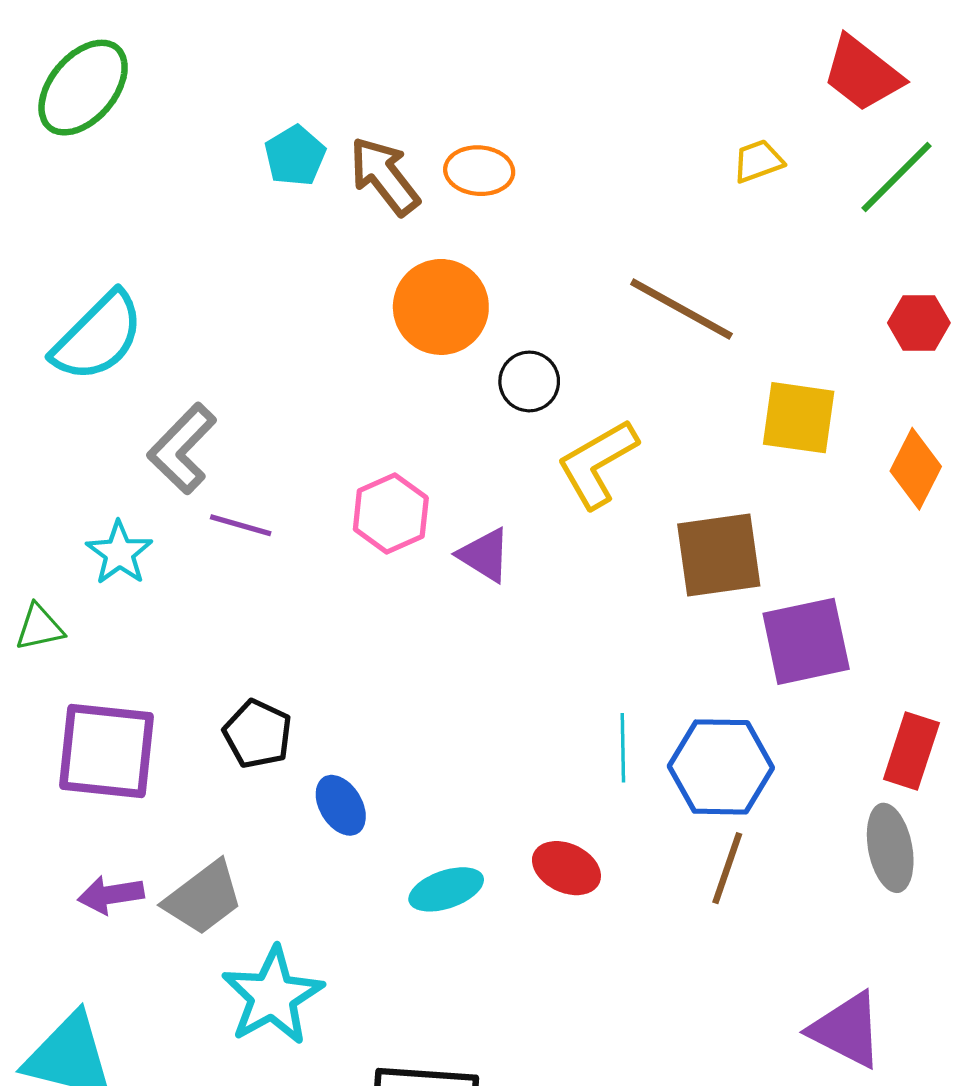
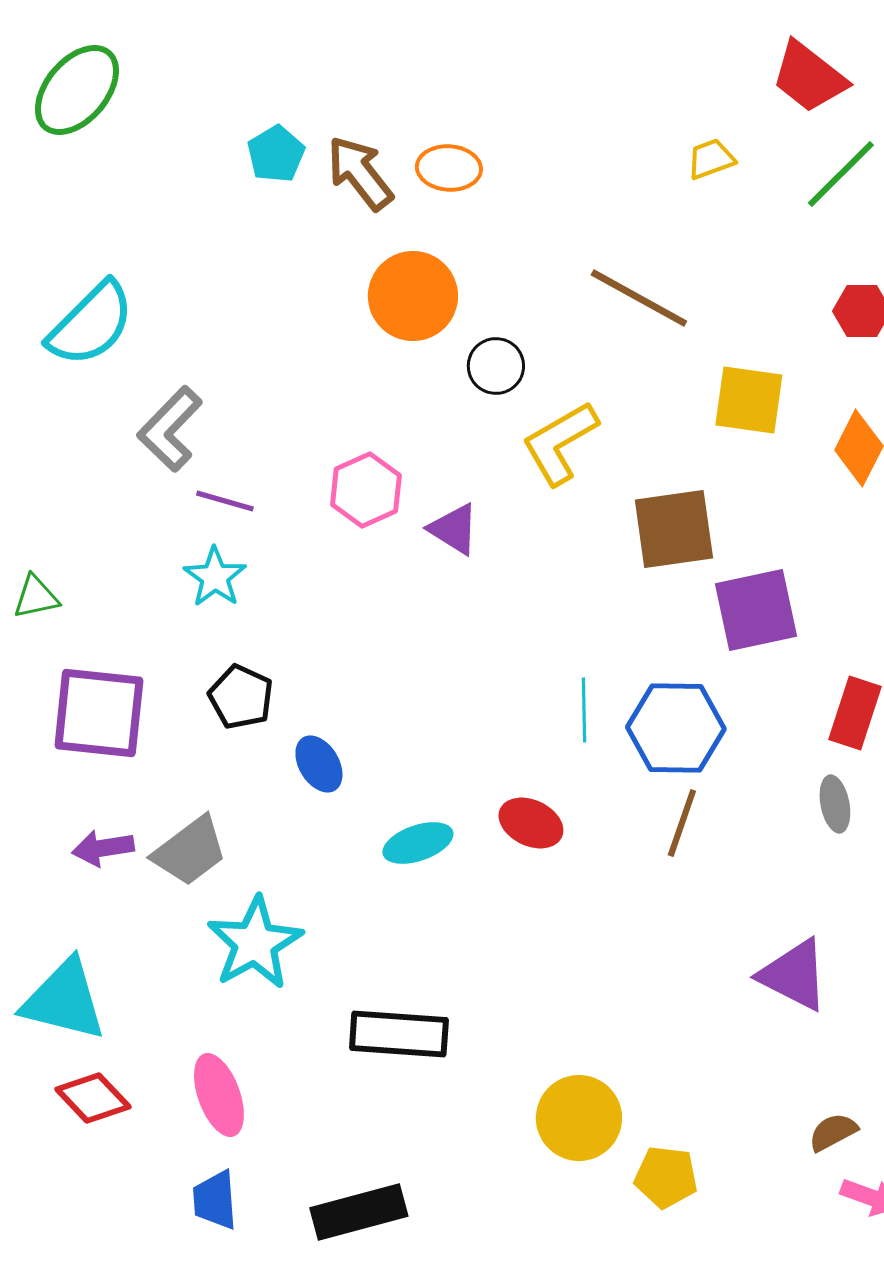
cyan star: (119, 553) -> (215, 577), moved
gray ellipse: (890, 848) -> (835, 804), size x0.7

